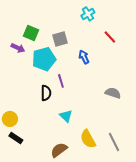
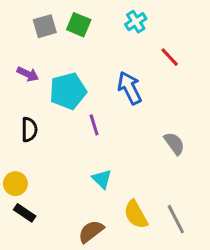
green square: (31, 33) -> (79, 25), moved
gray square: (60, 39) -> (45, 26), moved
blue arrow: (84, 57) -> (130, 88), size x1.5
black semicircle: (46, 93) -> (29, 130), moved
gray semicircle: (113, 93) -> (174, 143), turned 35

